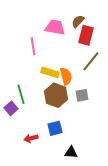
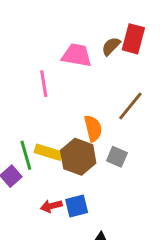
red rectangle: (86, 35) -> (133, 39), moved
yellow rectangle: (50, 72) -> (48, 152), moved
gray square: (82, 95) -> (117, 157), turned 32
red arrow: (31, 138) -> (51, 206), moved

